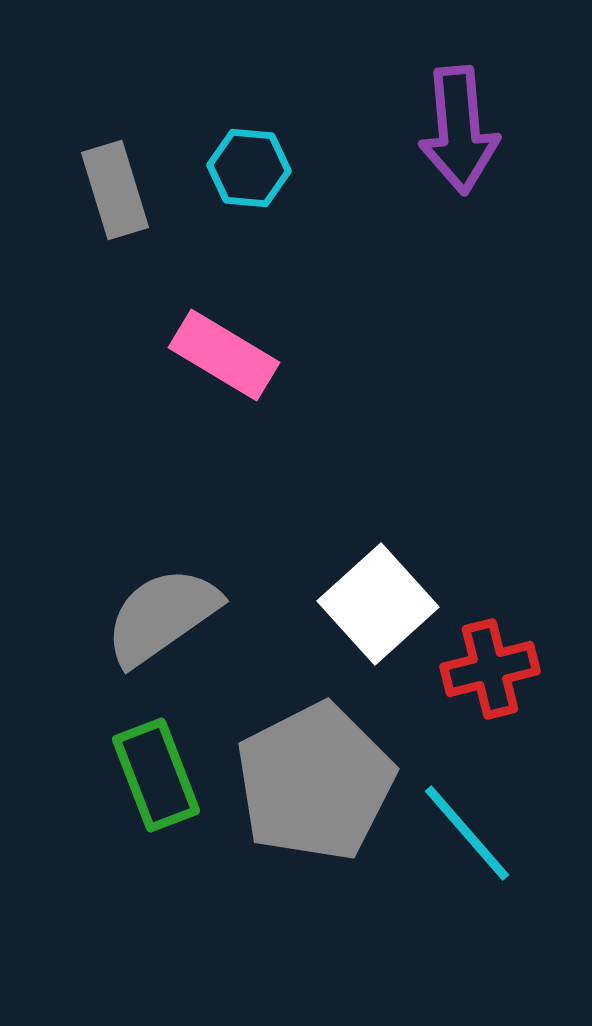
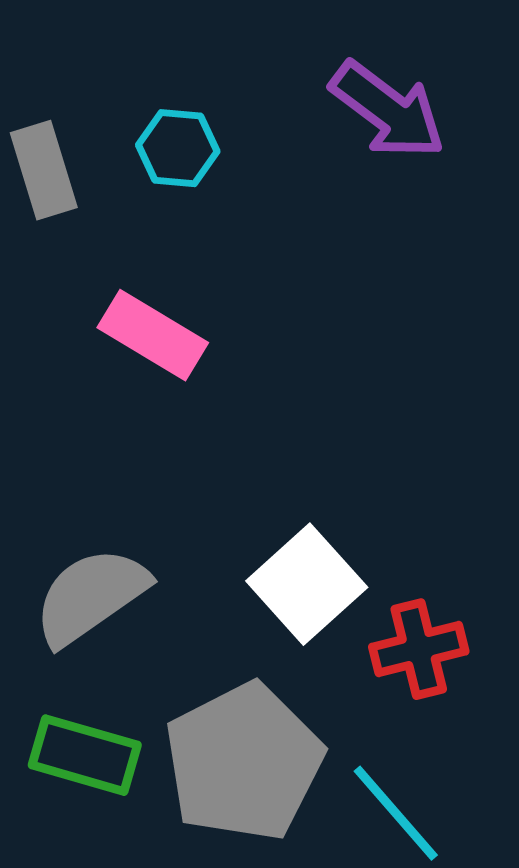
purple arrow: (459, 130) -> (388, 110), turned -48
green rectangle: (156, 775) -> (85, 755), turned -53

